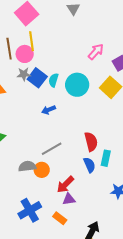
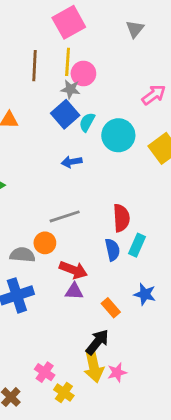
pink circle: (25, 54) -> (83, 73), moved
gray star: (24, 74) -> (70, 89), moved
gray semicircle: (27, 166) -> (22, 255), moved
red arrow: (65, 184) -> (73, 270), turned -126
orange rectangle: (60, 218) -> (111, 308), moved

